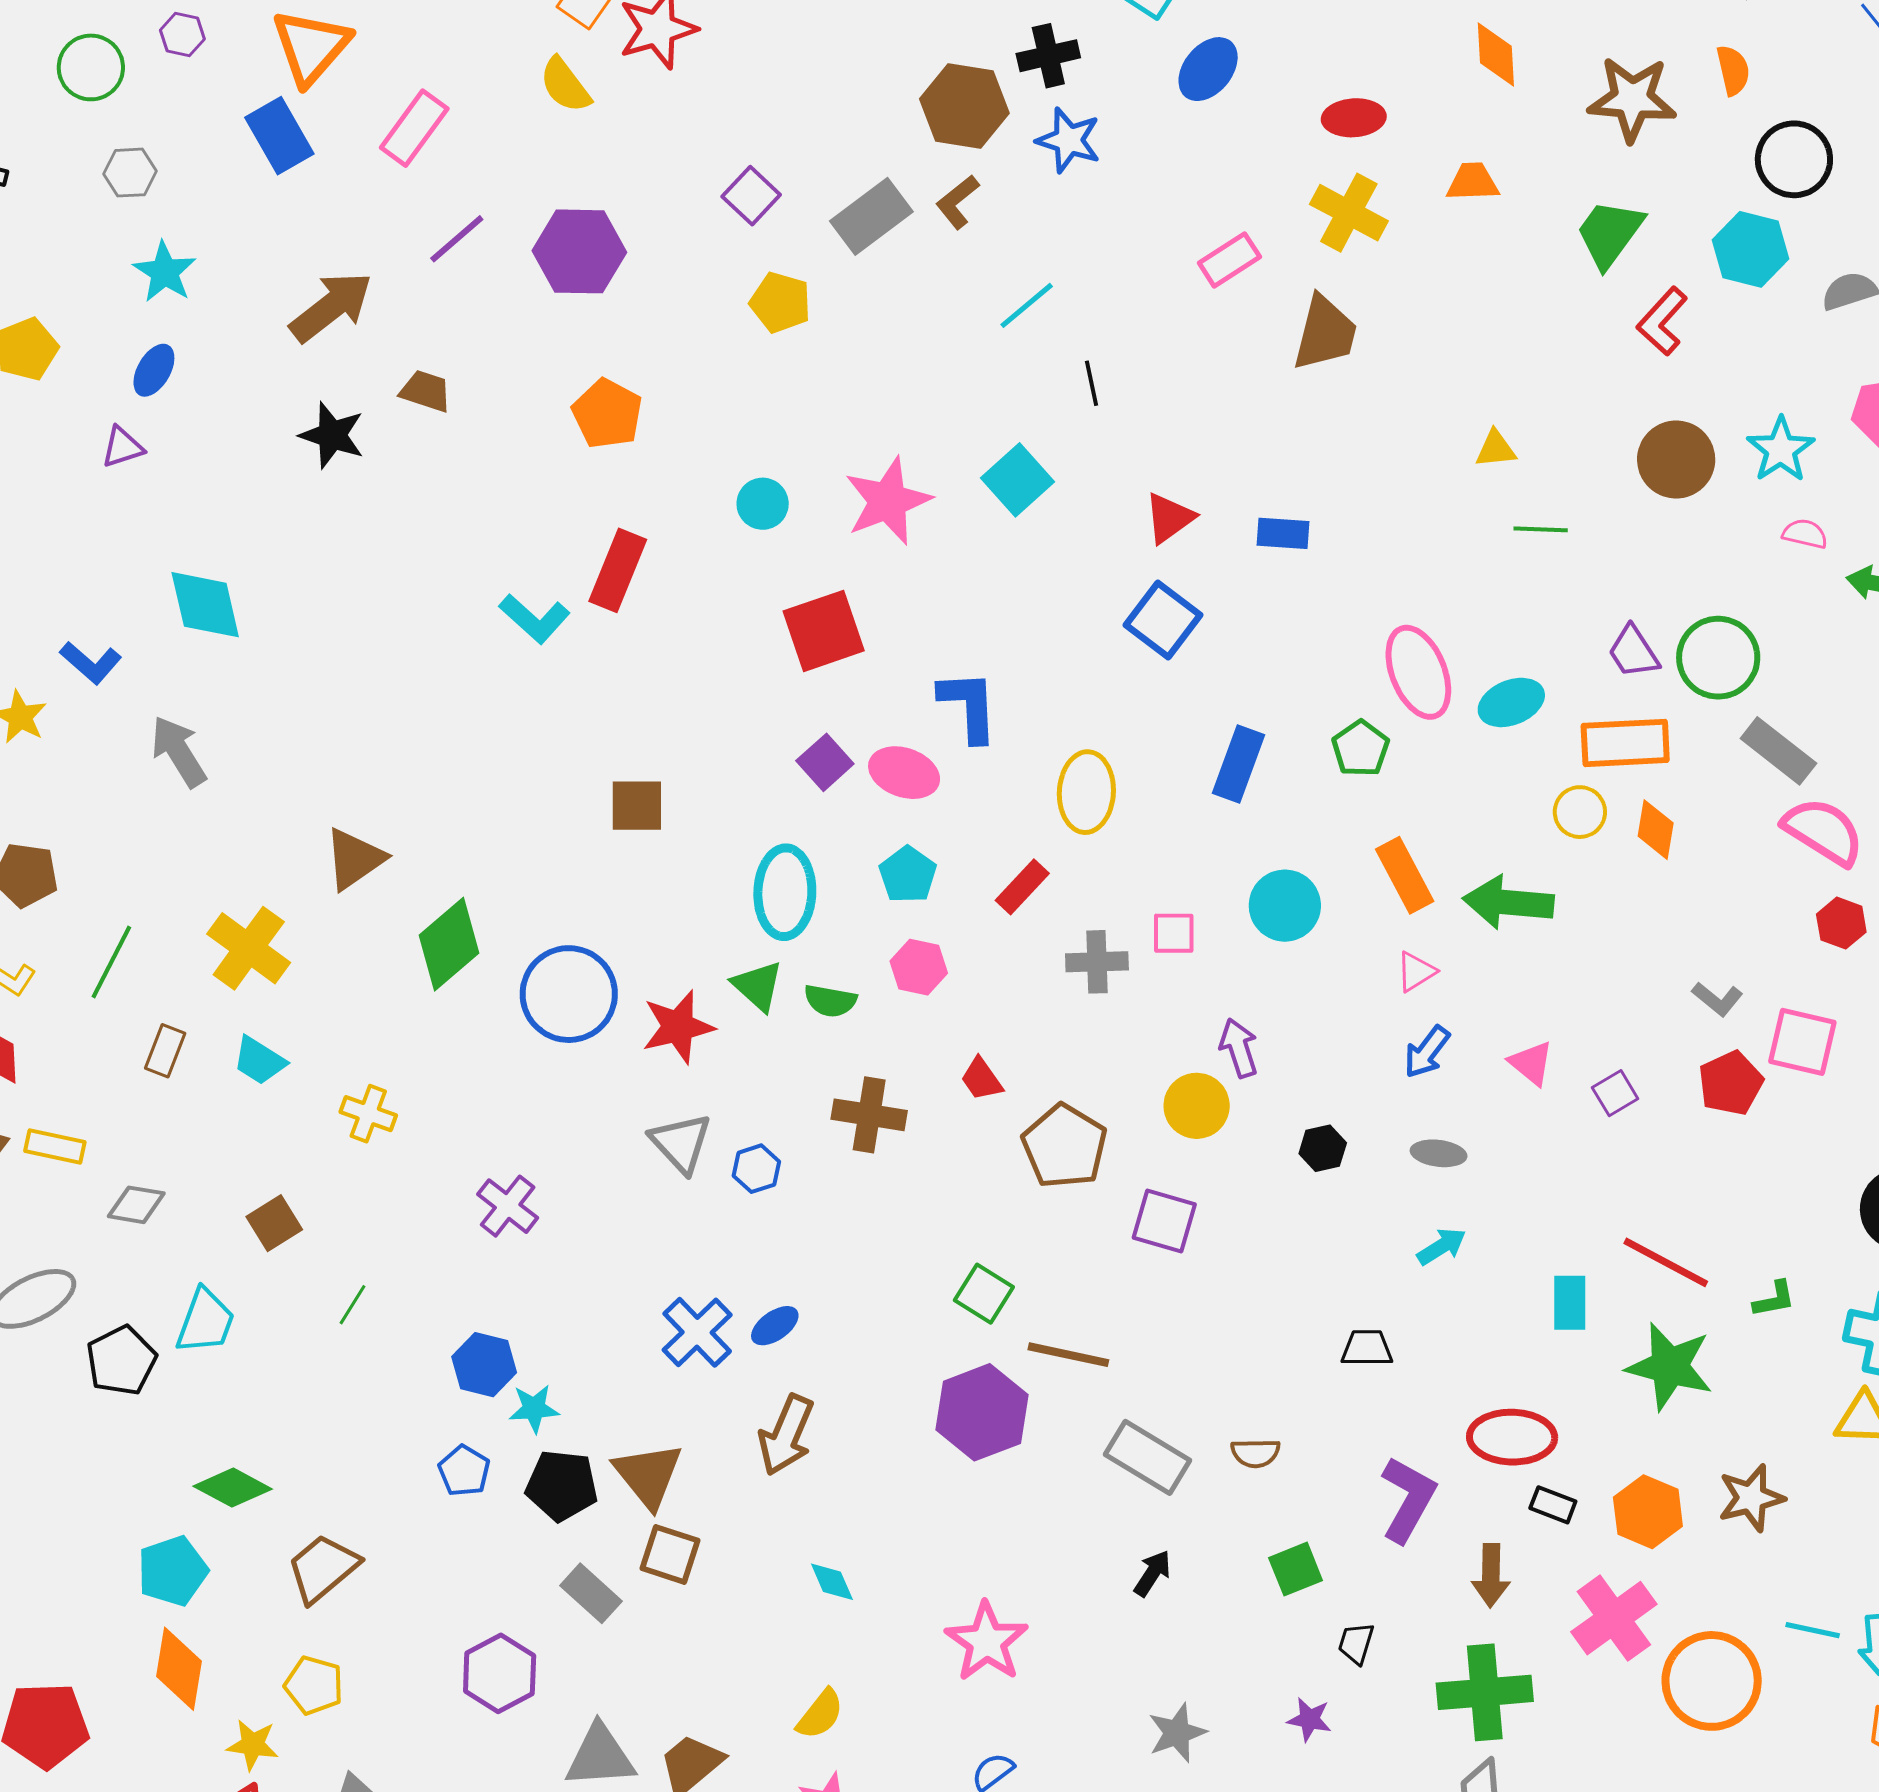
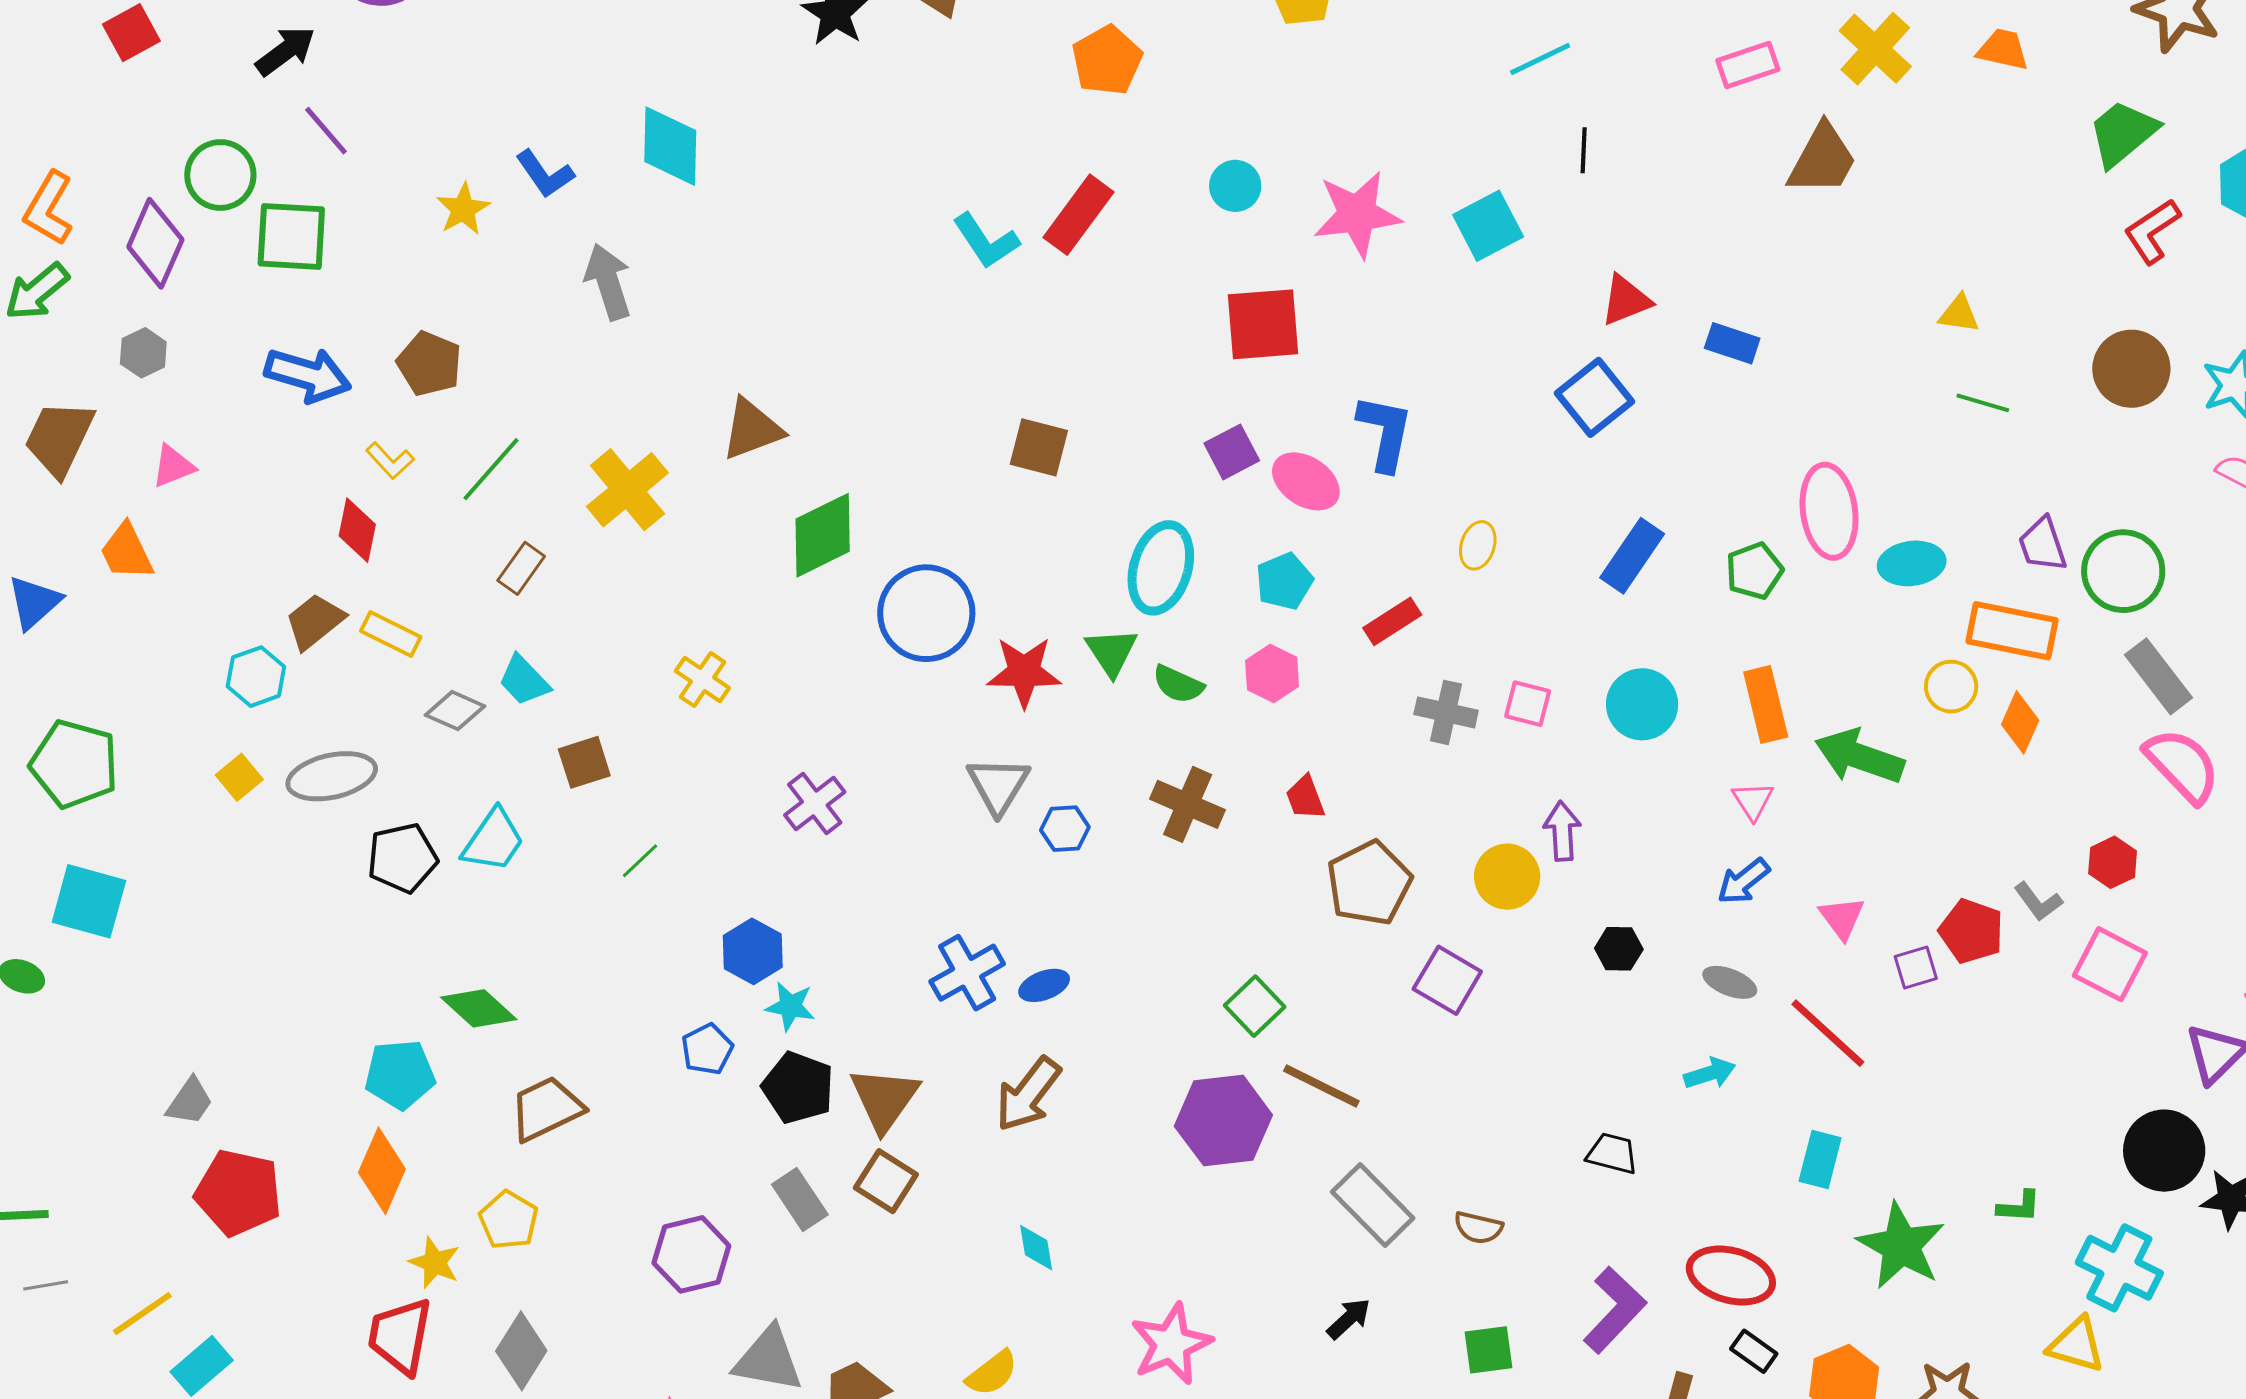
yellow ellipse: (1086, 792) -> (1478, 545), size x0.6
red hexagon: (1841, 923) -> (2113, 862), moved
pink triangle: (1416, 972) -> (1753, 801), turned -45
cyan trapezoid: (259, 1061) -> (524, 680), moved
red pentagon: (1731, 1083) -> (1971, 931), moved, turned 30
red line: (1666, 1262) -> (1828, 1033), moved

